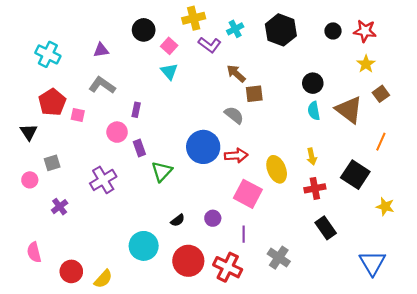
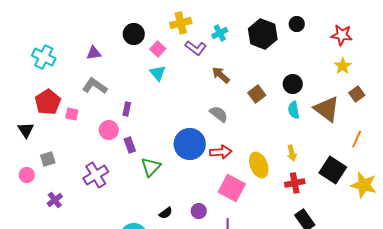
black circle: (333, 31) -> (297, 24), moved
brown square: (254, 94) -> (257, 94), moved, turned -30
yellow star: (385, 207) -> (364, 185), moved, size x1.5

